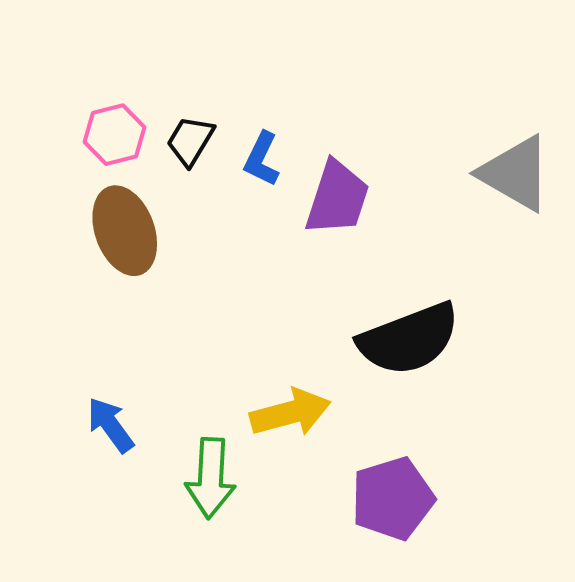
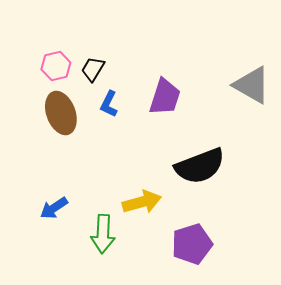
blue L-shape: (262, 159) -> (109, 104), moved
blue arrow: (110, 425) -> (54, 208), turned -88

